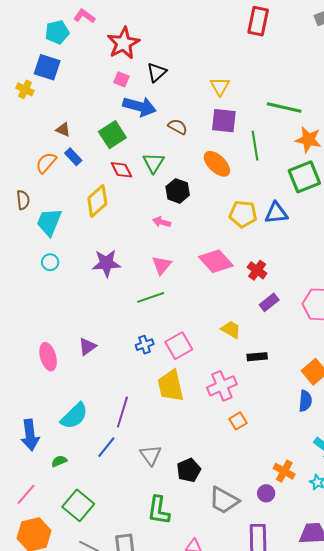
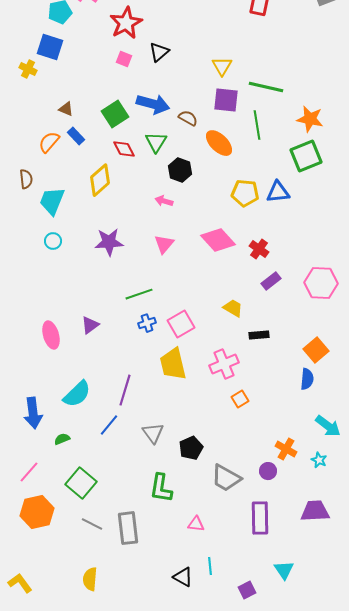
blue arrow: (140, 106) -> (153, 104), moved
green line: (284, 108) -> (266, 87), moved
brown semicircle: (178, 127) -> (188, 118), moved
green line: (151, 297) -> (139, 294), moved

